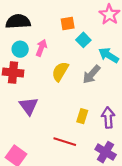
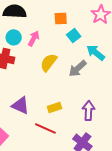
purple triangle: (29, 106) -> (20, 105), moved, turned -36
yellow rectangle: (82, 116) -> (54, 108), moved, turned 48

